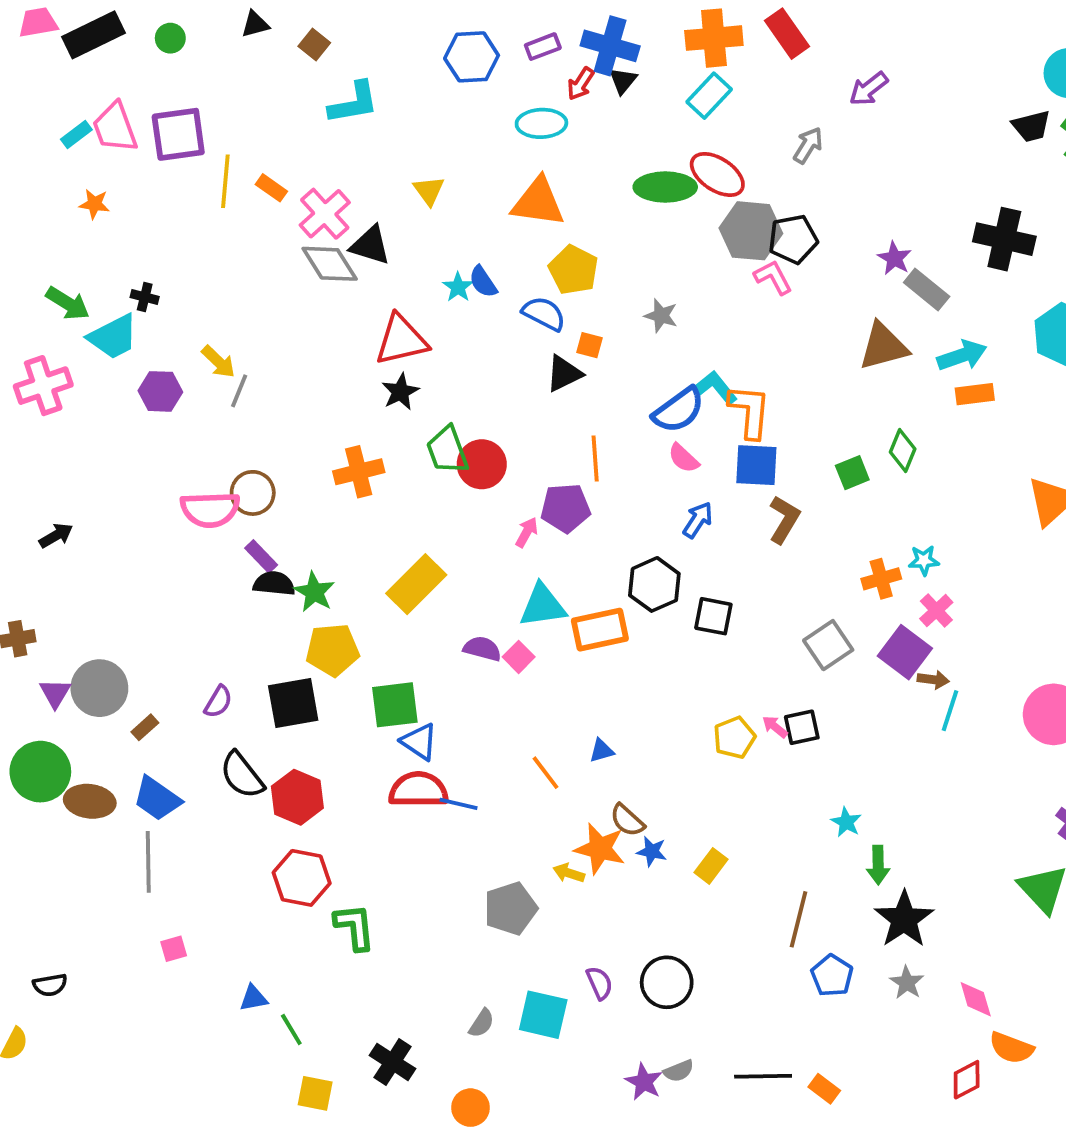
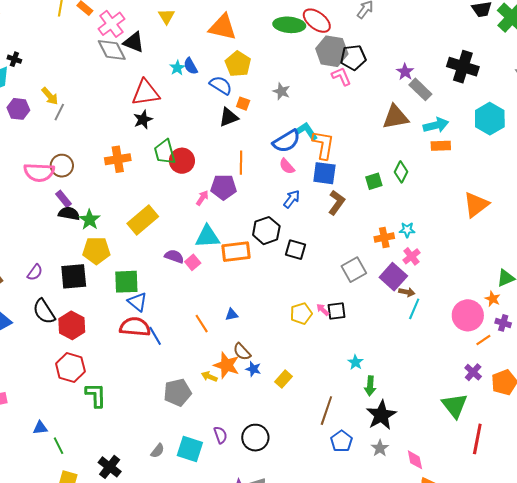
blue line: (459, 804) -> (155, 336), turned 42

